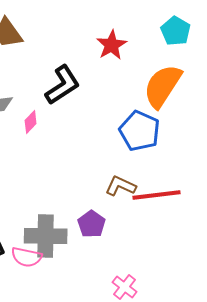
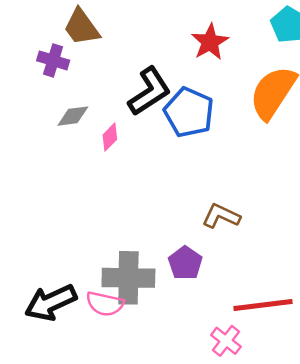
blue pentagon: (140, 131) -> (189, 112), moved
red line: (157, 195) -> (263, 305), moved

